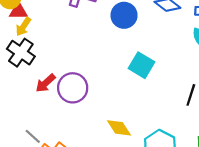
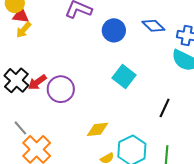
black cross: (21, 53) -> (16, 80), moved
yellow diamond: (119, 128) -> (98, 129), turned -70

